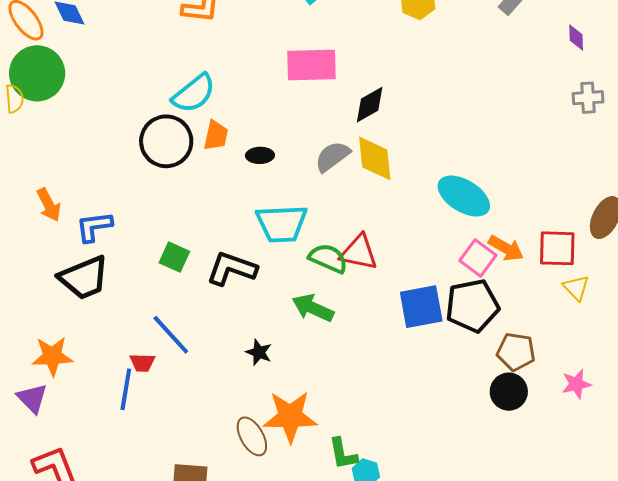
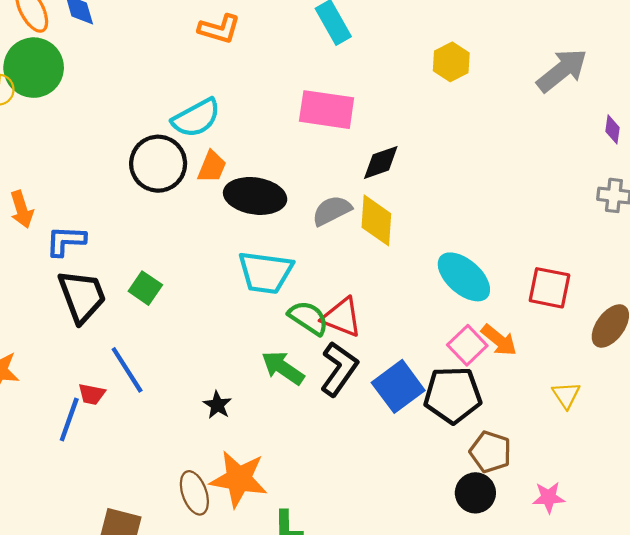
black ellipse: (260, 155) -> (255, 196), size x2.0
red square: (557, 248) -> (550, 288), moved
black L-shape: (232, 269) -> (339, 369), moved, turned 96
black trapezoid: (84, 278) -> (82, 296), moved, turned -98
blue square: (421, 307) -> (398, 386), turned -36

